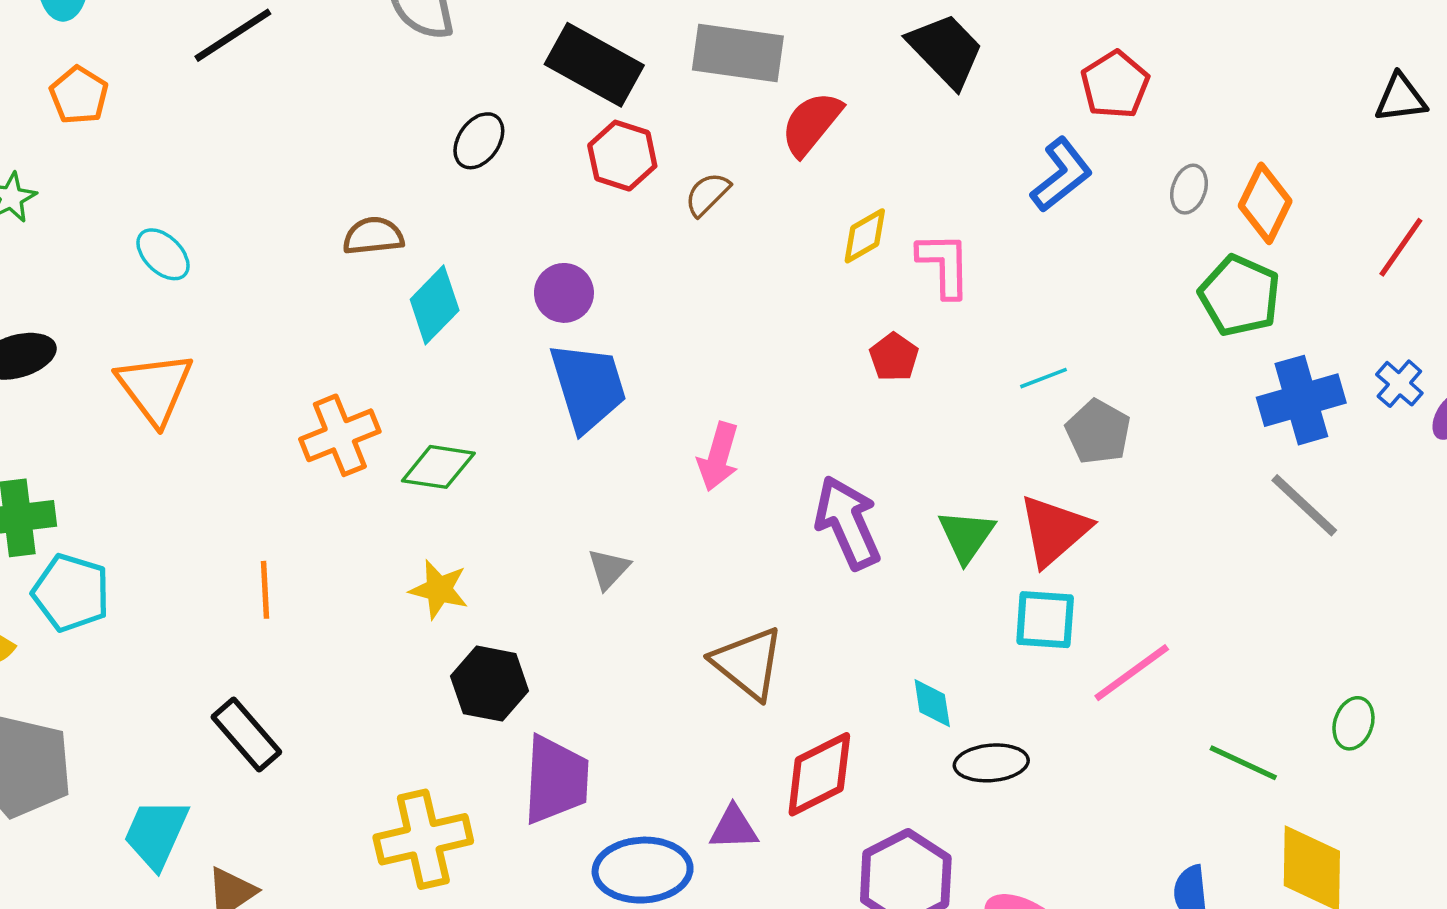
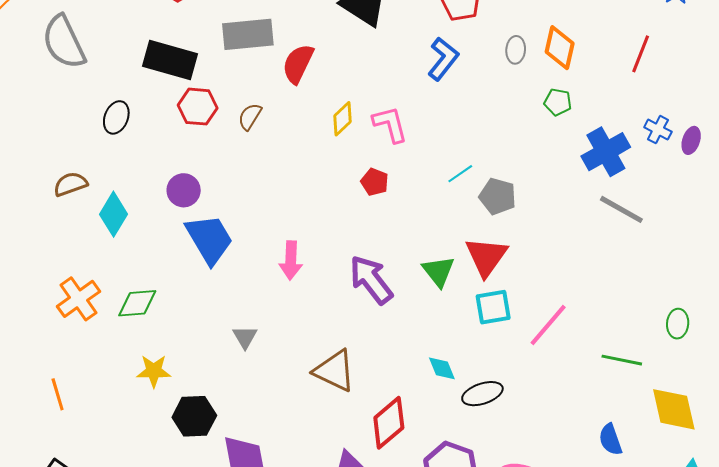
green pentagon: (1240, 296) -> (558, 102), size x0.6

